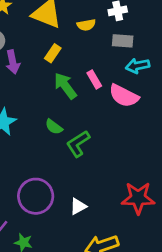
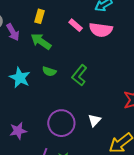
green arrow: (65, 86) -> (41, 41), moved
green semicircle: (54, 127) -> (49, 71), moved

